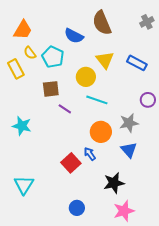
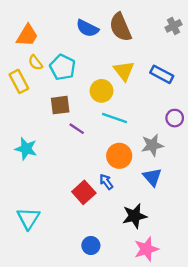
blue semicircle: (74, 36) -> (87, 28), moved

